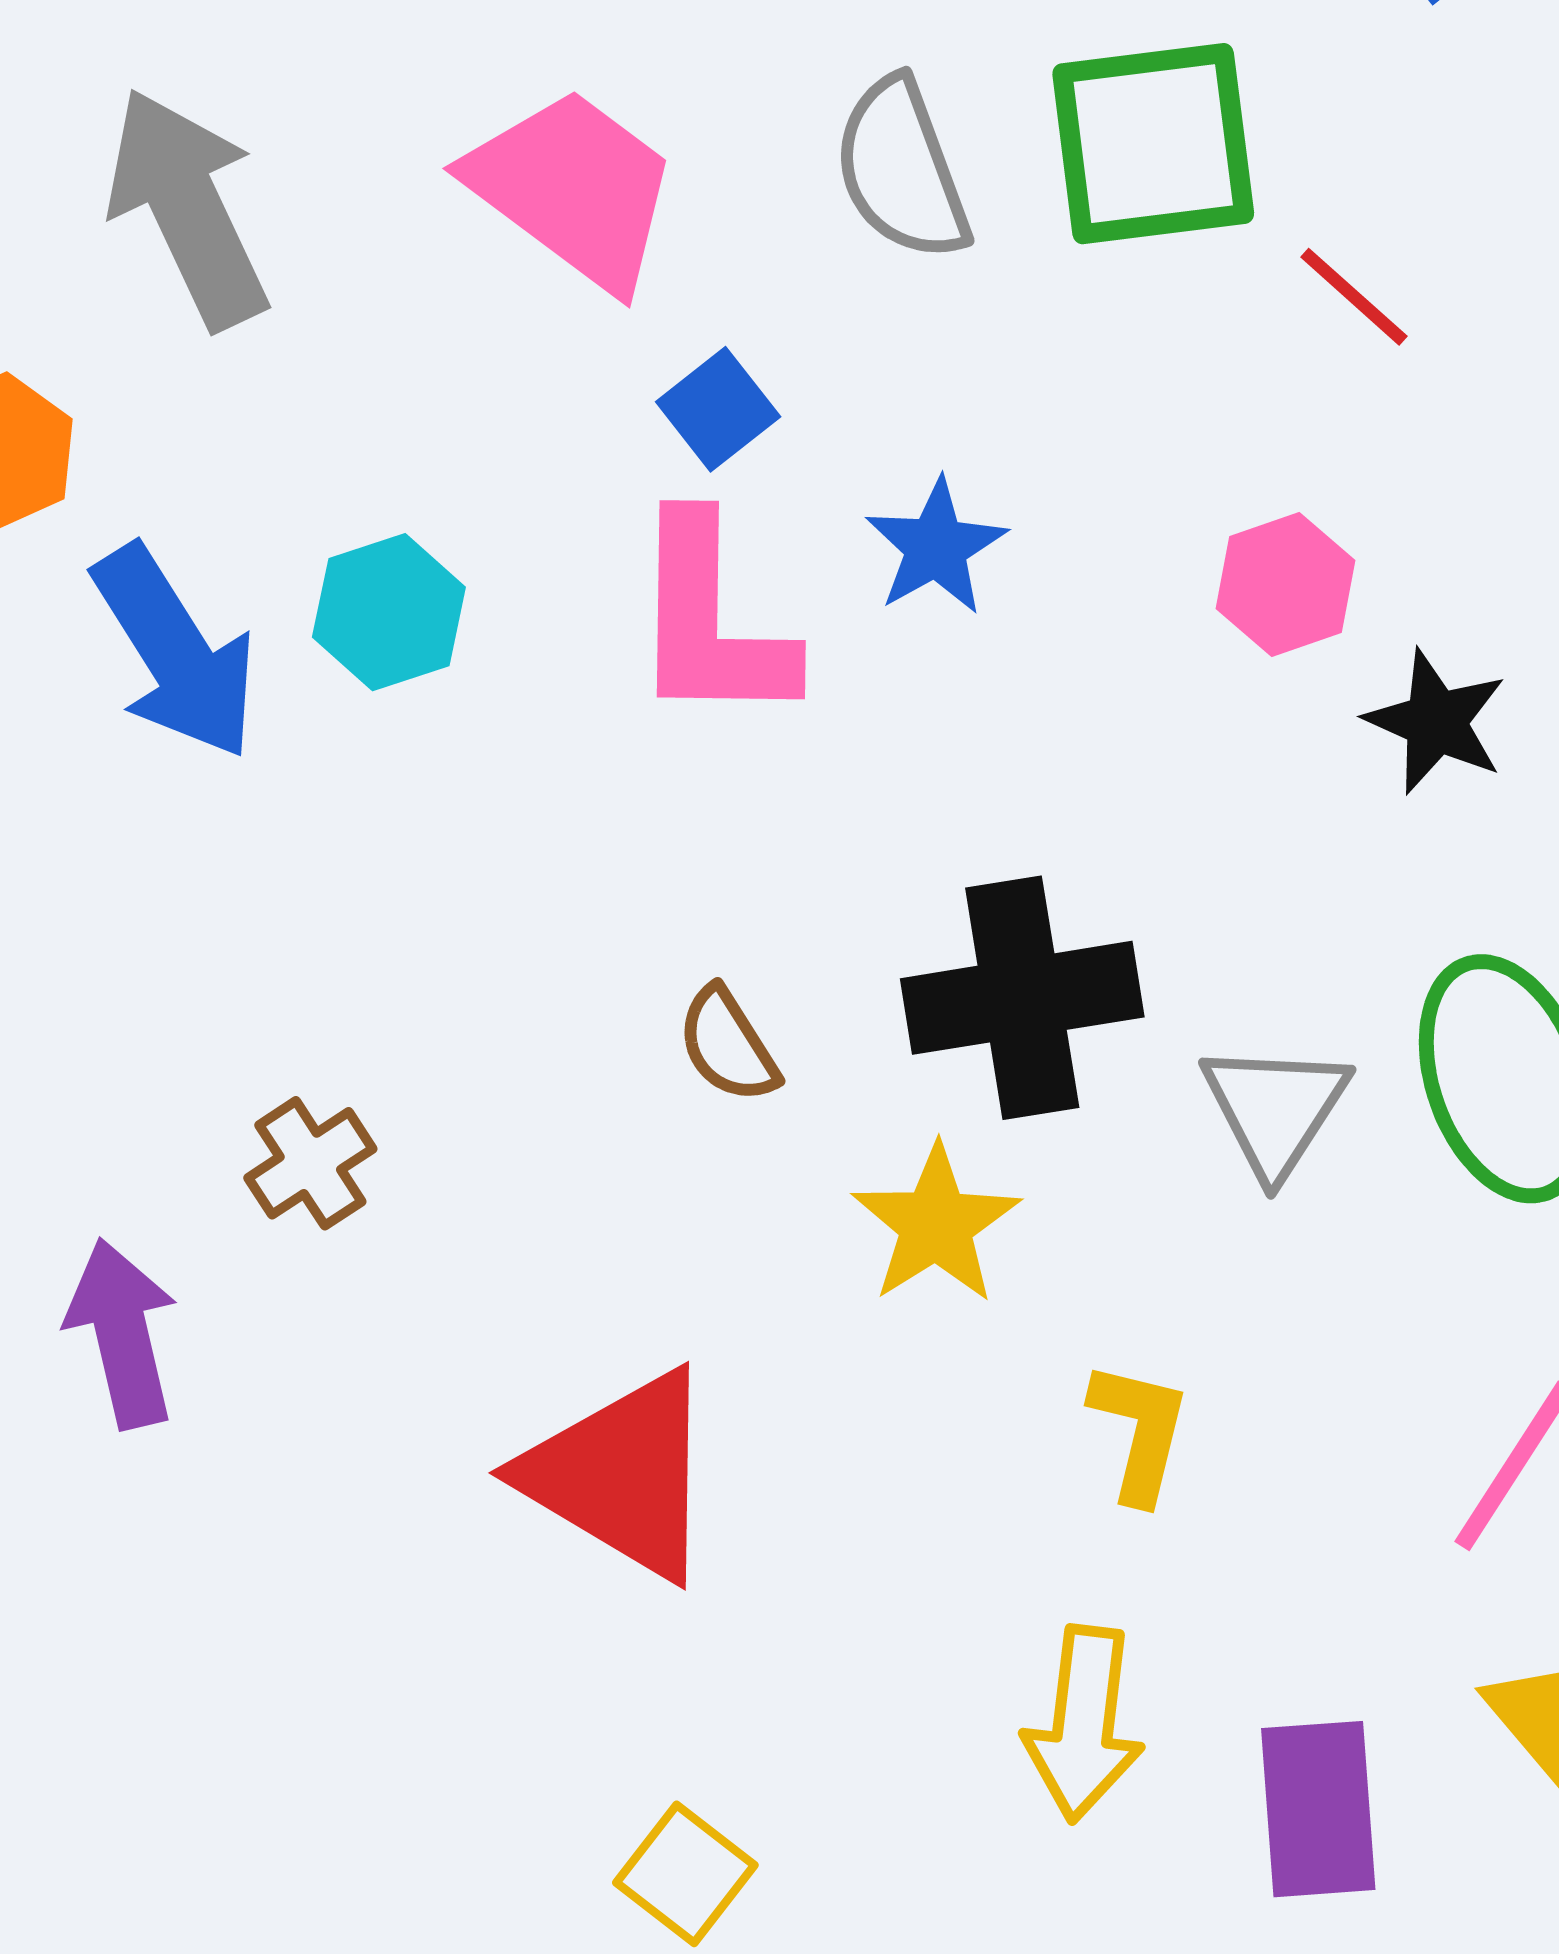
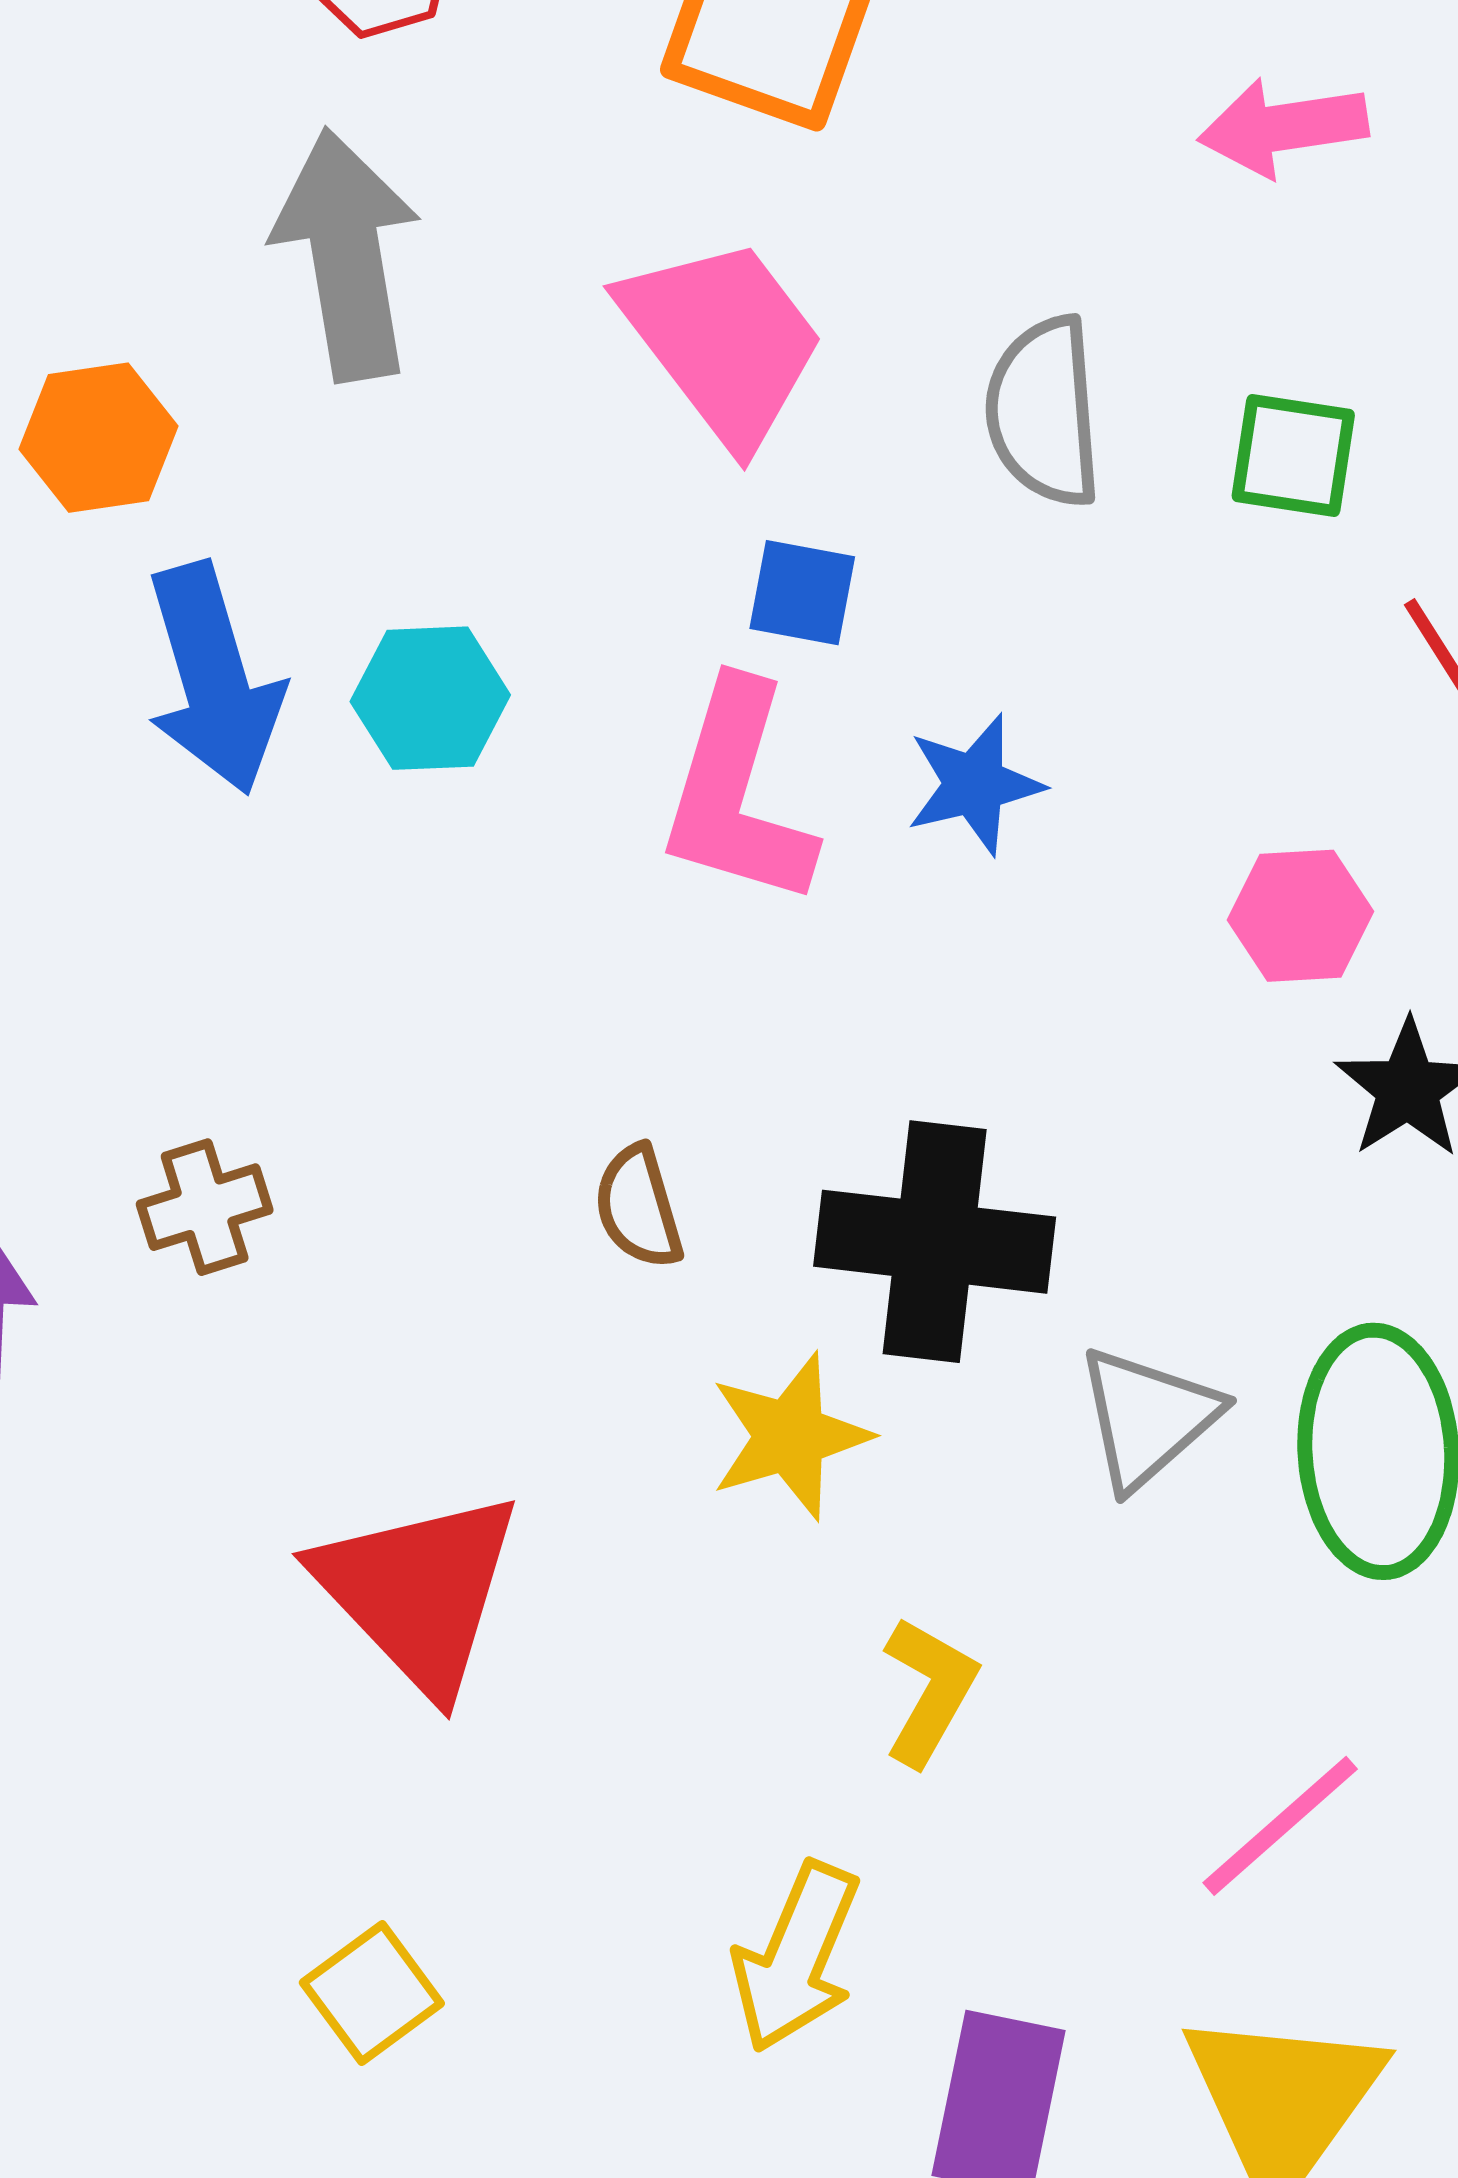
green square: (1153, 144) -> (1293, 455), size x0.6
blue square: (718, 409) -> (802, 593), turned 33

